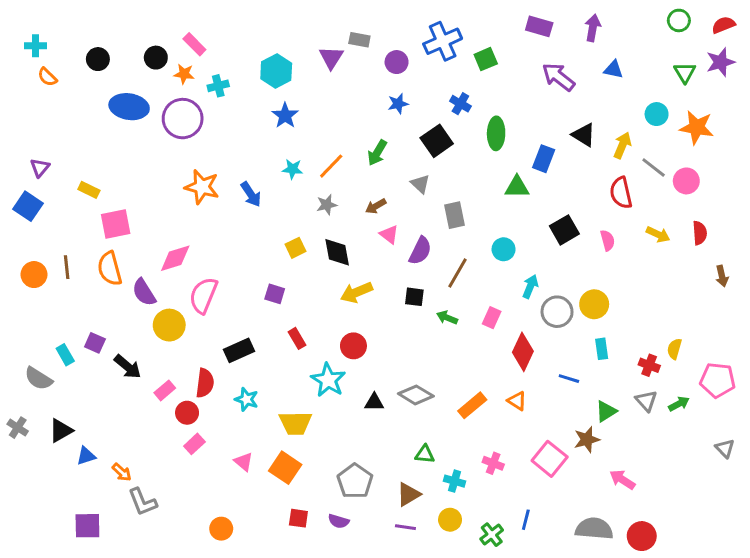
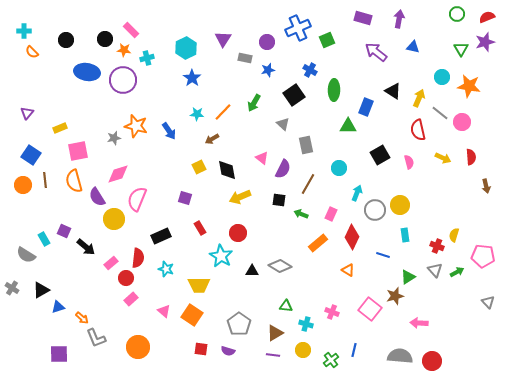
gray rectangle: (359, 40) -> (245, 58), moved
yellow rectangle: (89, 190) -> (60, 128), turned -48
gray star: (327, 205) -> (114, 138), moved
blue square: (28, 206) -> (31, 155), moved
brown arrow: (376, 206) -> (212, 139), moved
orange rectangle: (472, 405) -> (318, 243), moved
pink arrow: (622, 480) -> (419, 323), turned -30
orange circle: (221, 529) -> (138, 347), moved, size x1.5

